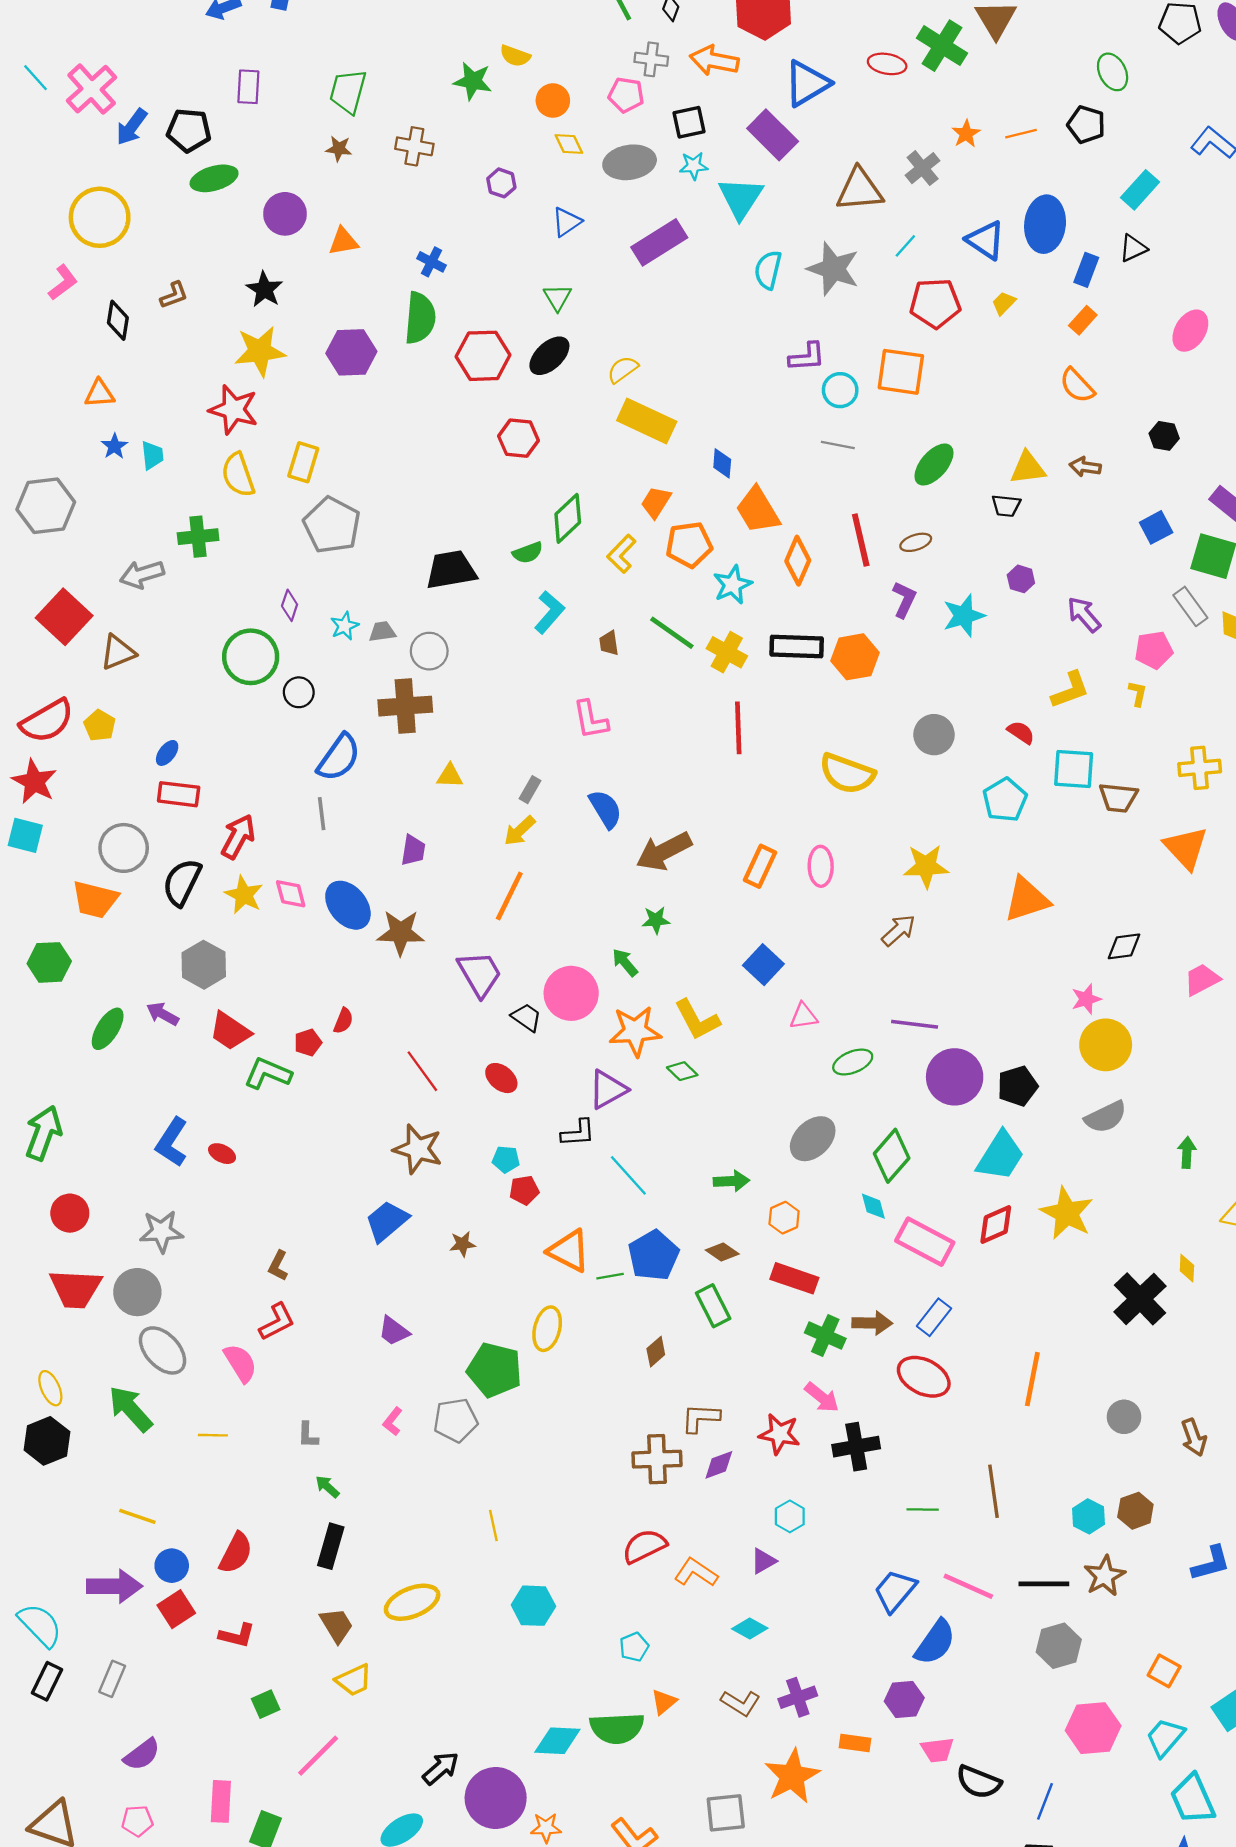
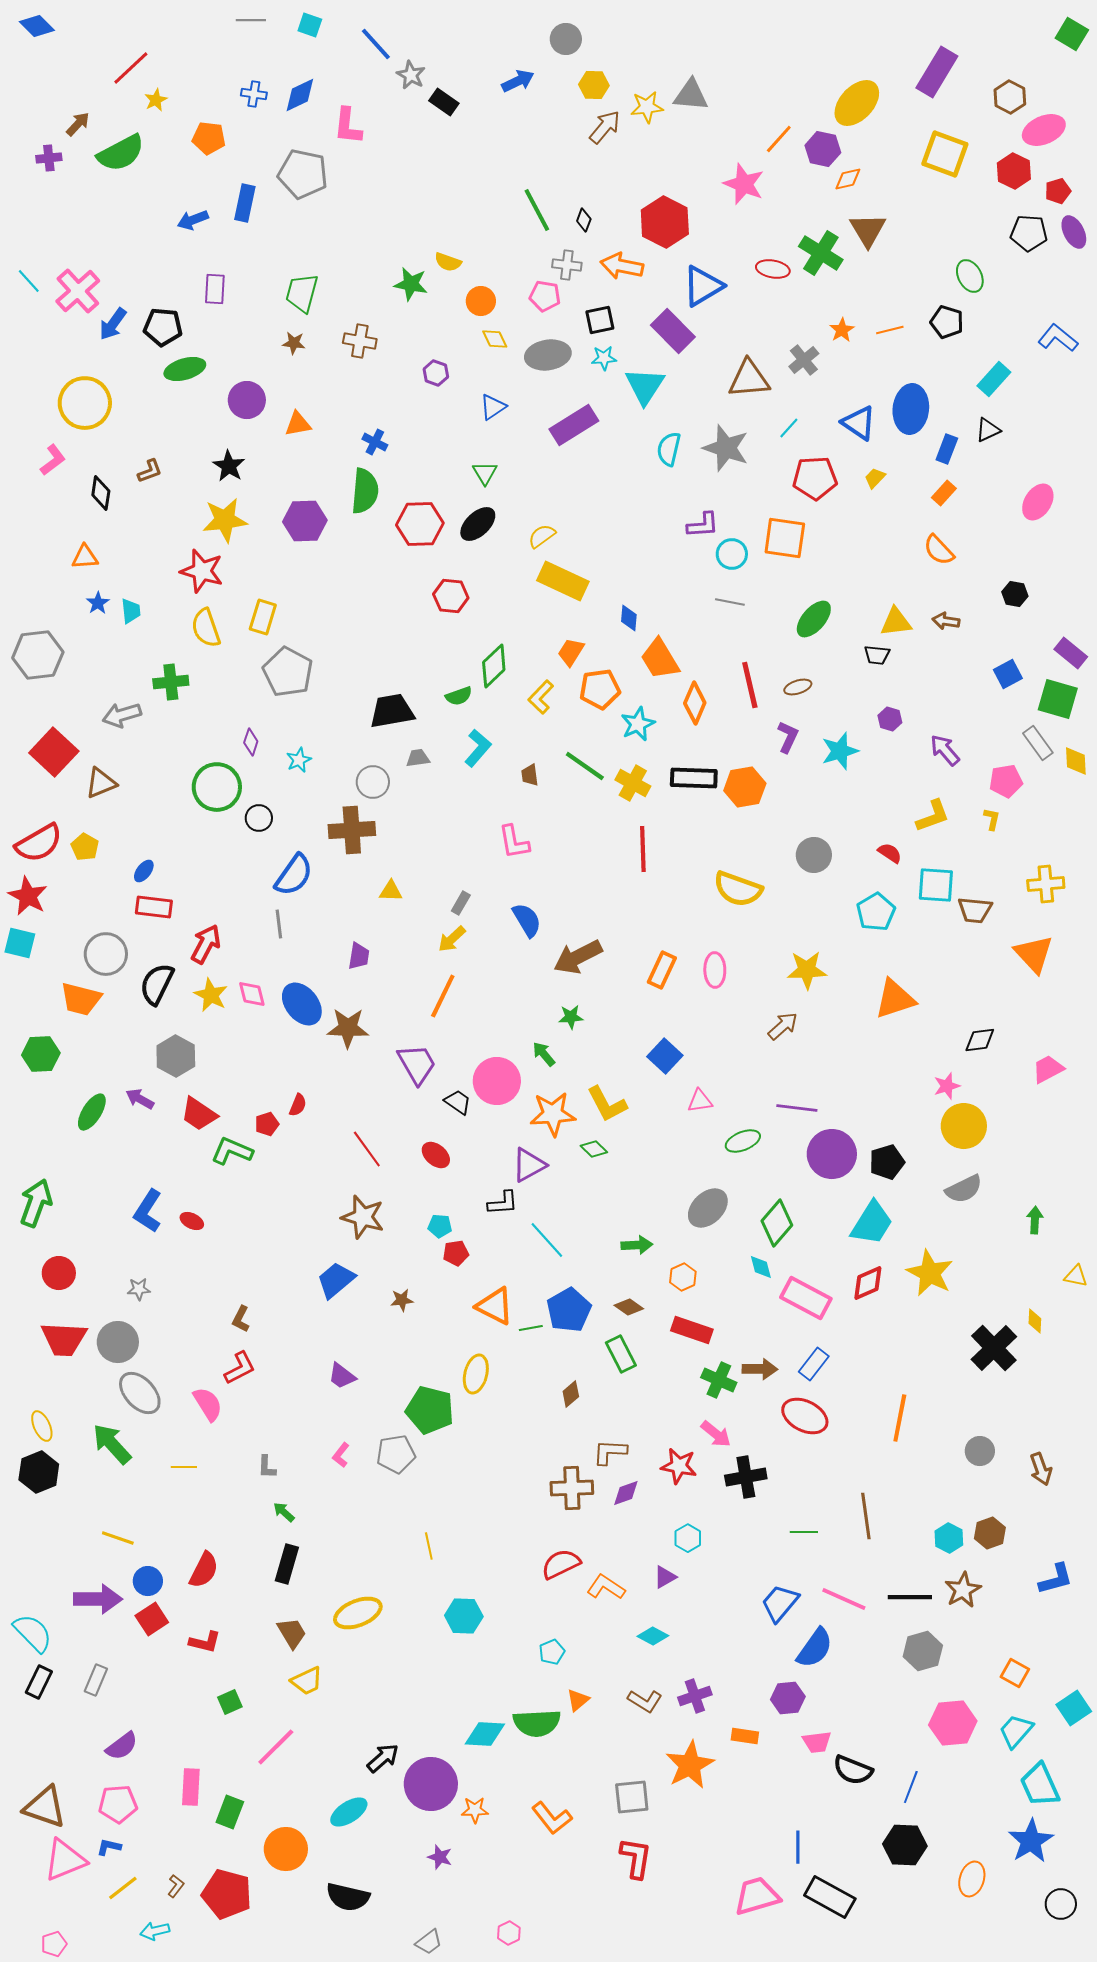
gray trapezoid: (382, 632) -> (418, 758), moved
gray star: (161, 1231) -> (139, 1289), size x0.6
pink pentagon: (137, 1821) -> (118, 1804), size x1.4

